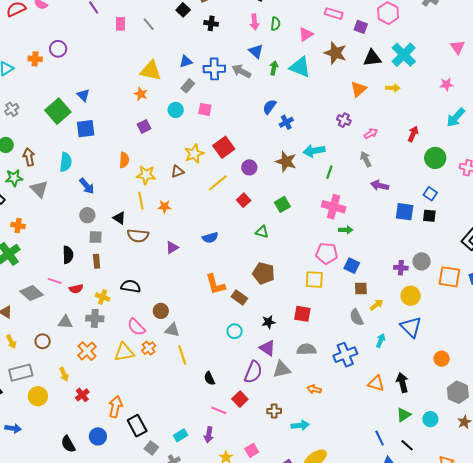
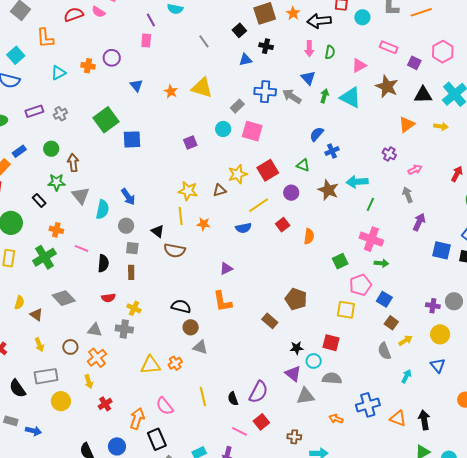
pink rectangle: (121, 24) -> (146, 40), moved
blue triangle: (186, 62) -> (245, 60), moved
orange star: (141, 94) -> (171, 91), moved
blue triangle: (83, 95) -> (136, 85), moved
pink square: (205, 109) -> (252, 131), size x1.5
orange semicircle: (124, 160) -> (309, 236), moved
cyan semicircle: (66, 162) -> (103, 209), moved
purple arrow: (380, 185) -> (419, 222), turned 96
green square: (282, 204) -> (340, 261), moved
green triangle: (262, 232) -> (303, 165), moved
blue semicircle: (210, 238) -> (243, 228), moved
purple triangle: (172, 248) -> (226, 269), moved
pink pentagon: (327, 253) -> (360, 285), turned -30
pink line: (55, 281) -> (82, 248), moved
orange L-shape: (215, 284) -> (222, 301), moved
black semicircle: (131, 286) -> (181, 306), moved
brown square: (361, 289) -> (391, 323), turned 32
pink semicircle: (136, 327) -> (165, 406), moved
blue triangle: (411, 327) -> (438, 365), size x0.7
cyan circle: (235, 331) -> (314, 361), moved
orange cross: (87, 351) -> (97, 358), moved
yellow line: (182, 355) -> (203, 396), moved
blue cross: (345, 355) -> (368, 405), moved
purple semicircle: (253, 372) -> (258, 392), moved

